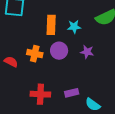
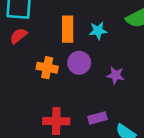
purple star: (87, 52) -> (116, 75), moved
red semicircle: (11, 62) -> (18, 36), moved, turned -64

